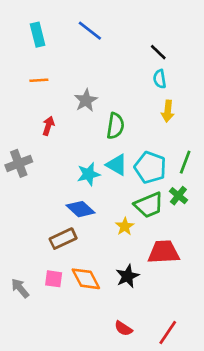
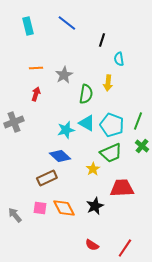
black line: (158, 52) -> (102, 40), moved, turned 64
orange line: (39, 80) -> (36, 68), moved
yellow arrow: (168, 111) -> (108, 83), moved
green cross: (178, 196) -> (142, 146), moved

